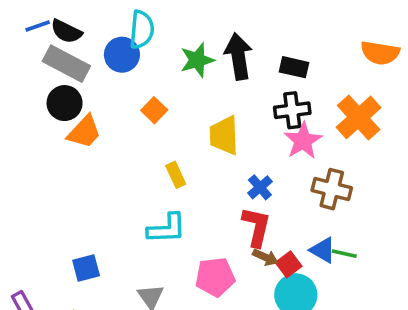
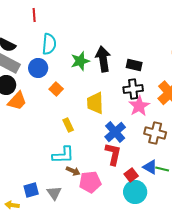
blue circle: (122, 55) -> (38, 68), moved
blue cross: (260, 187) -> (115, 132), size x1.5
brown arrow: (265, 257) -> (73, 171), moved
blue square: (86, 268) -> (31, 190), moved

